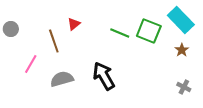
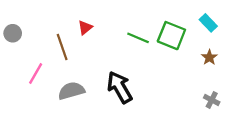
cyan rectangle: (181, 20) -> (208, 23), size x0.6

